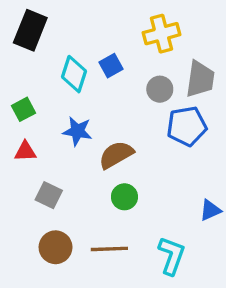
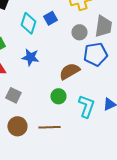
brown semicircle: (116, 155) -> (69, 71), moved
cyan L-shape: (172, 256) -> (86, 106), moved

